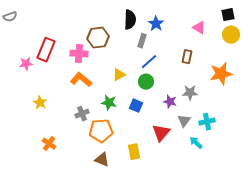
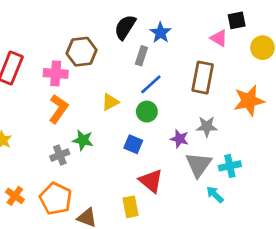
black square: (228, 15) -> (237, 20), moved
black semicircle: (130, 20) -> (125, 27), turned -150
brown rectangle: (187, 57) -> (203, 78), size x1.6
orange L-shape: (81, 80) -> (58, 109), turned 85
green star: (109, 103) -> (83, 140), moved
gray triangle: (184, 121) -> (199, 165), size x1.5
orange pentagon: (101, 131) -> (56, 199), moved, turned 30
red triangle: (161, 133) -> (151, 181), moved, turned -30

